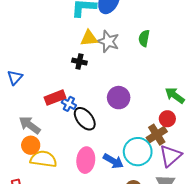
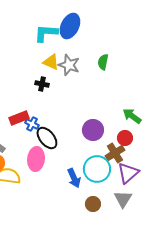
yellow triangle: (89, 38) -> (51, 62), turned 30
purple circle: (119, 98) -> (93, 130), moved
pink ellipse: (86, 160) -> (36, 159), moved
blue arrow: (113, 161) -> (74, 178), turned 36

